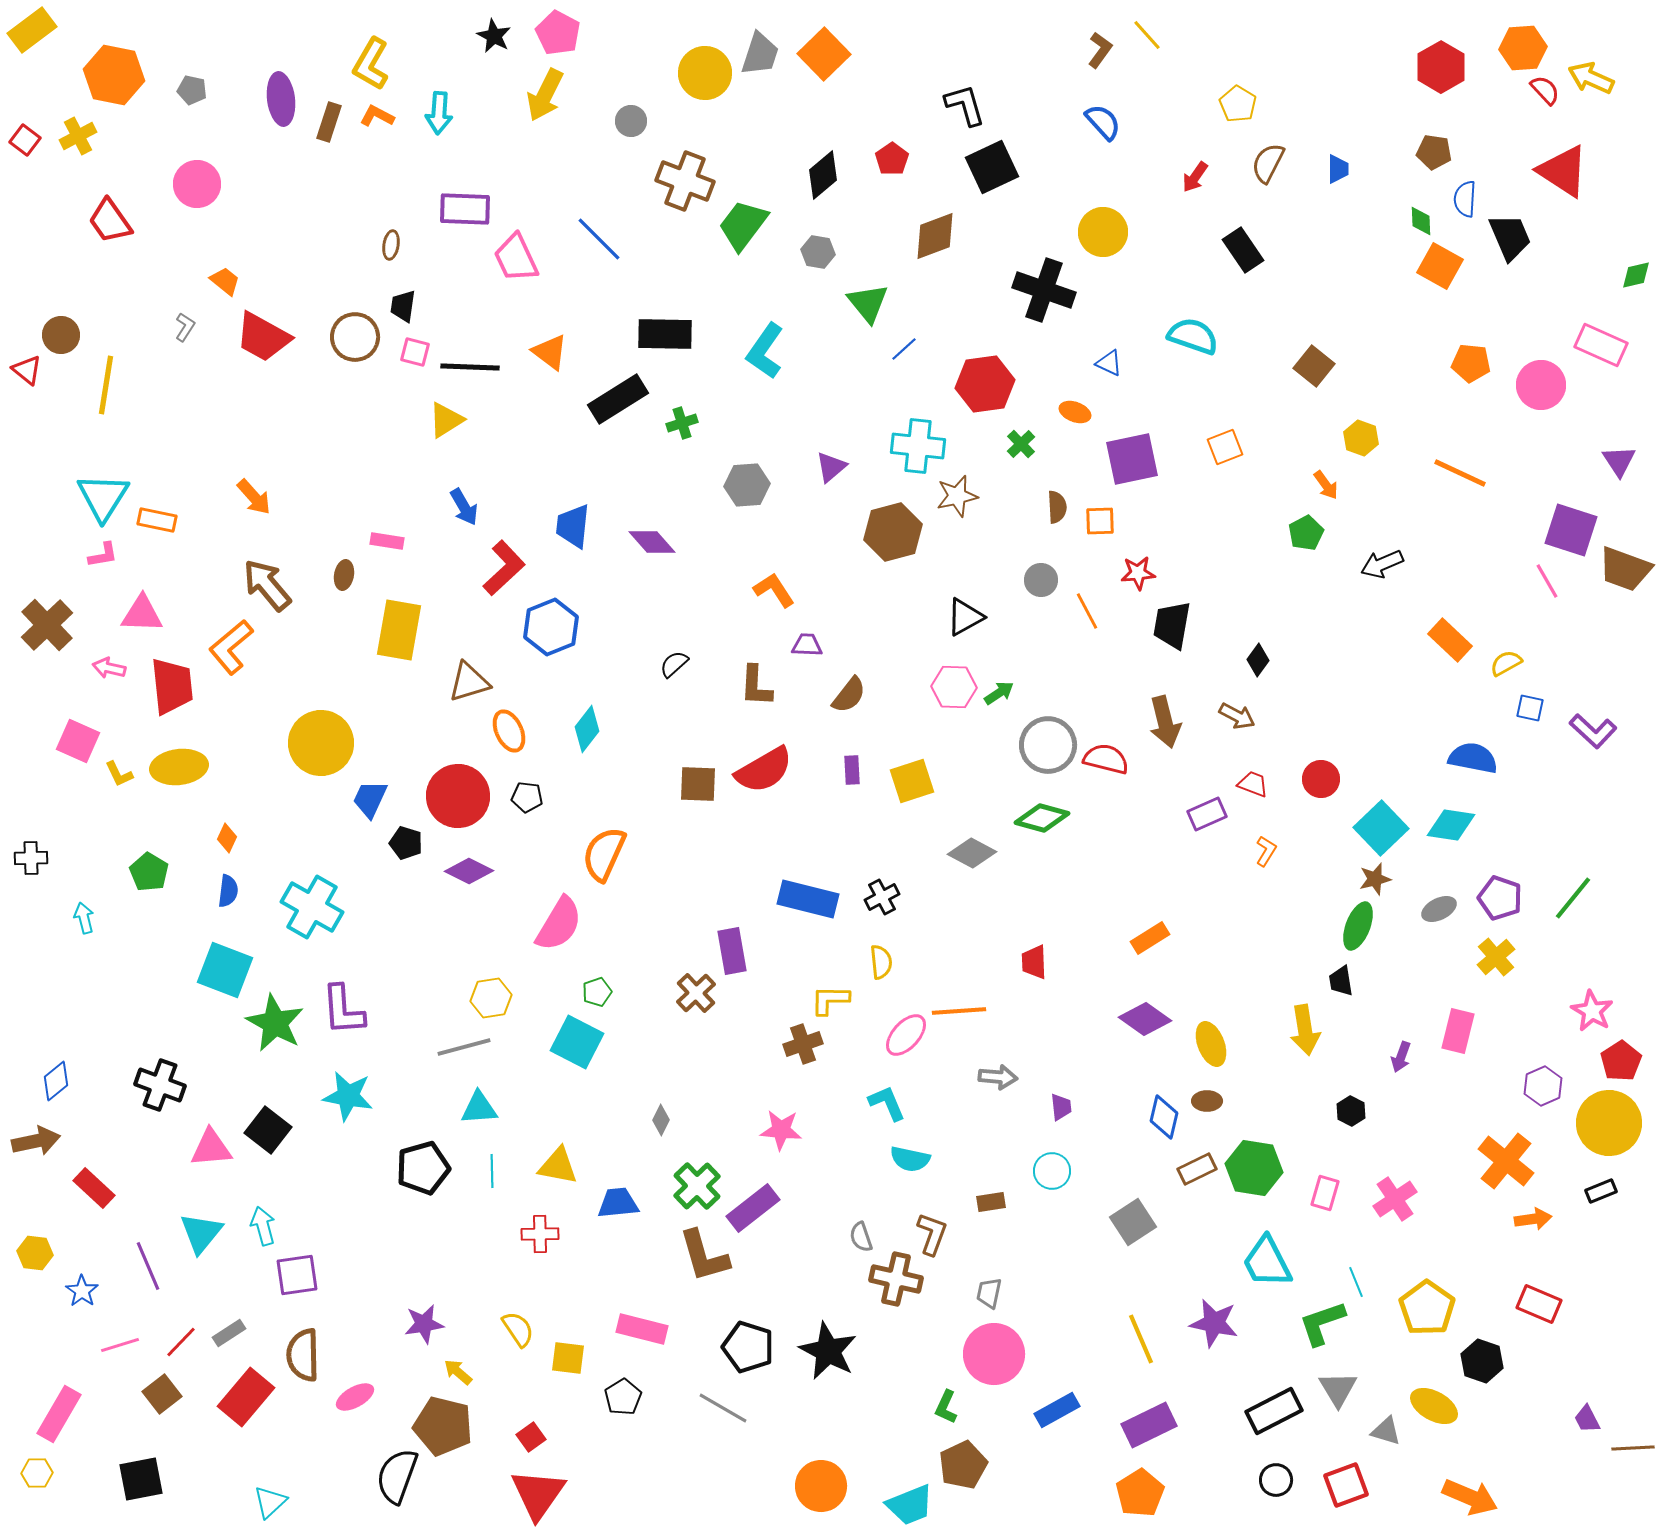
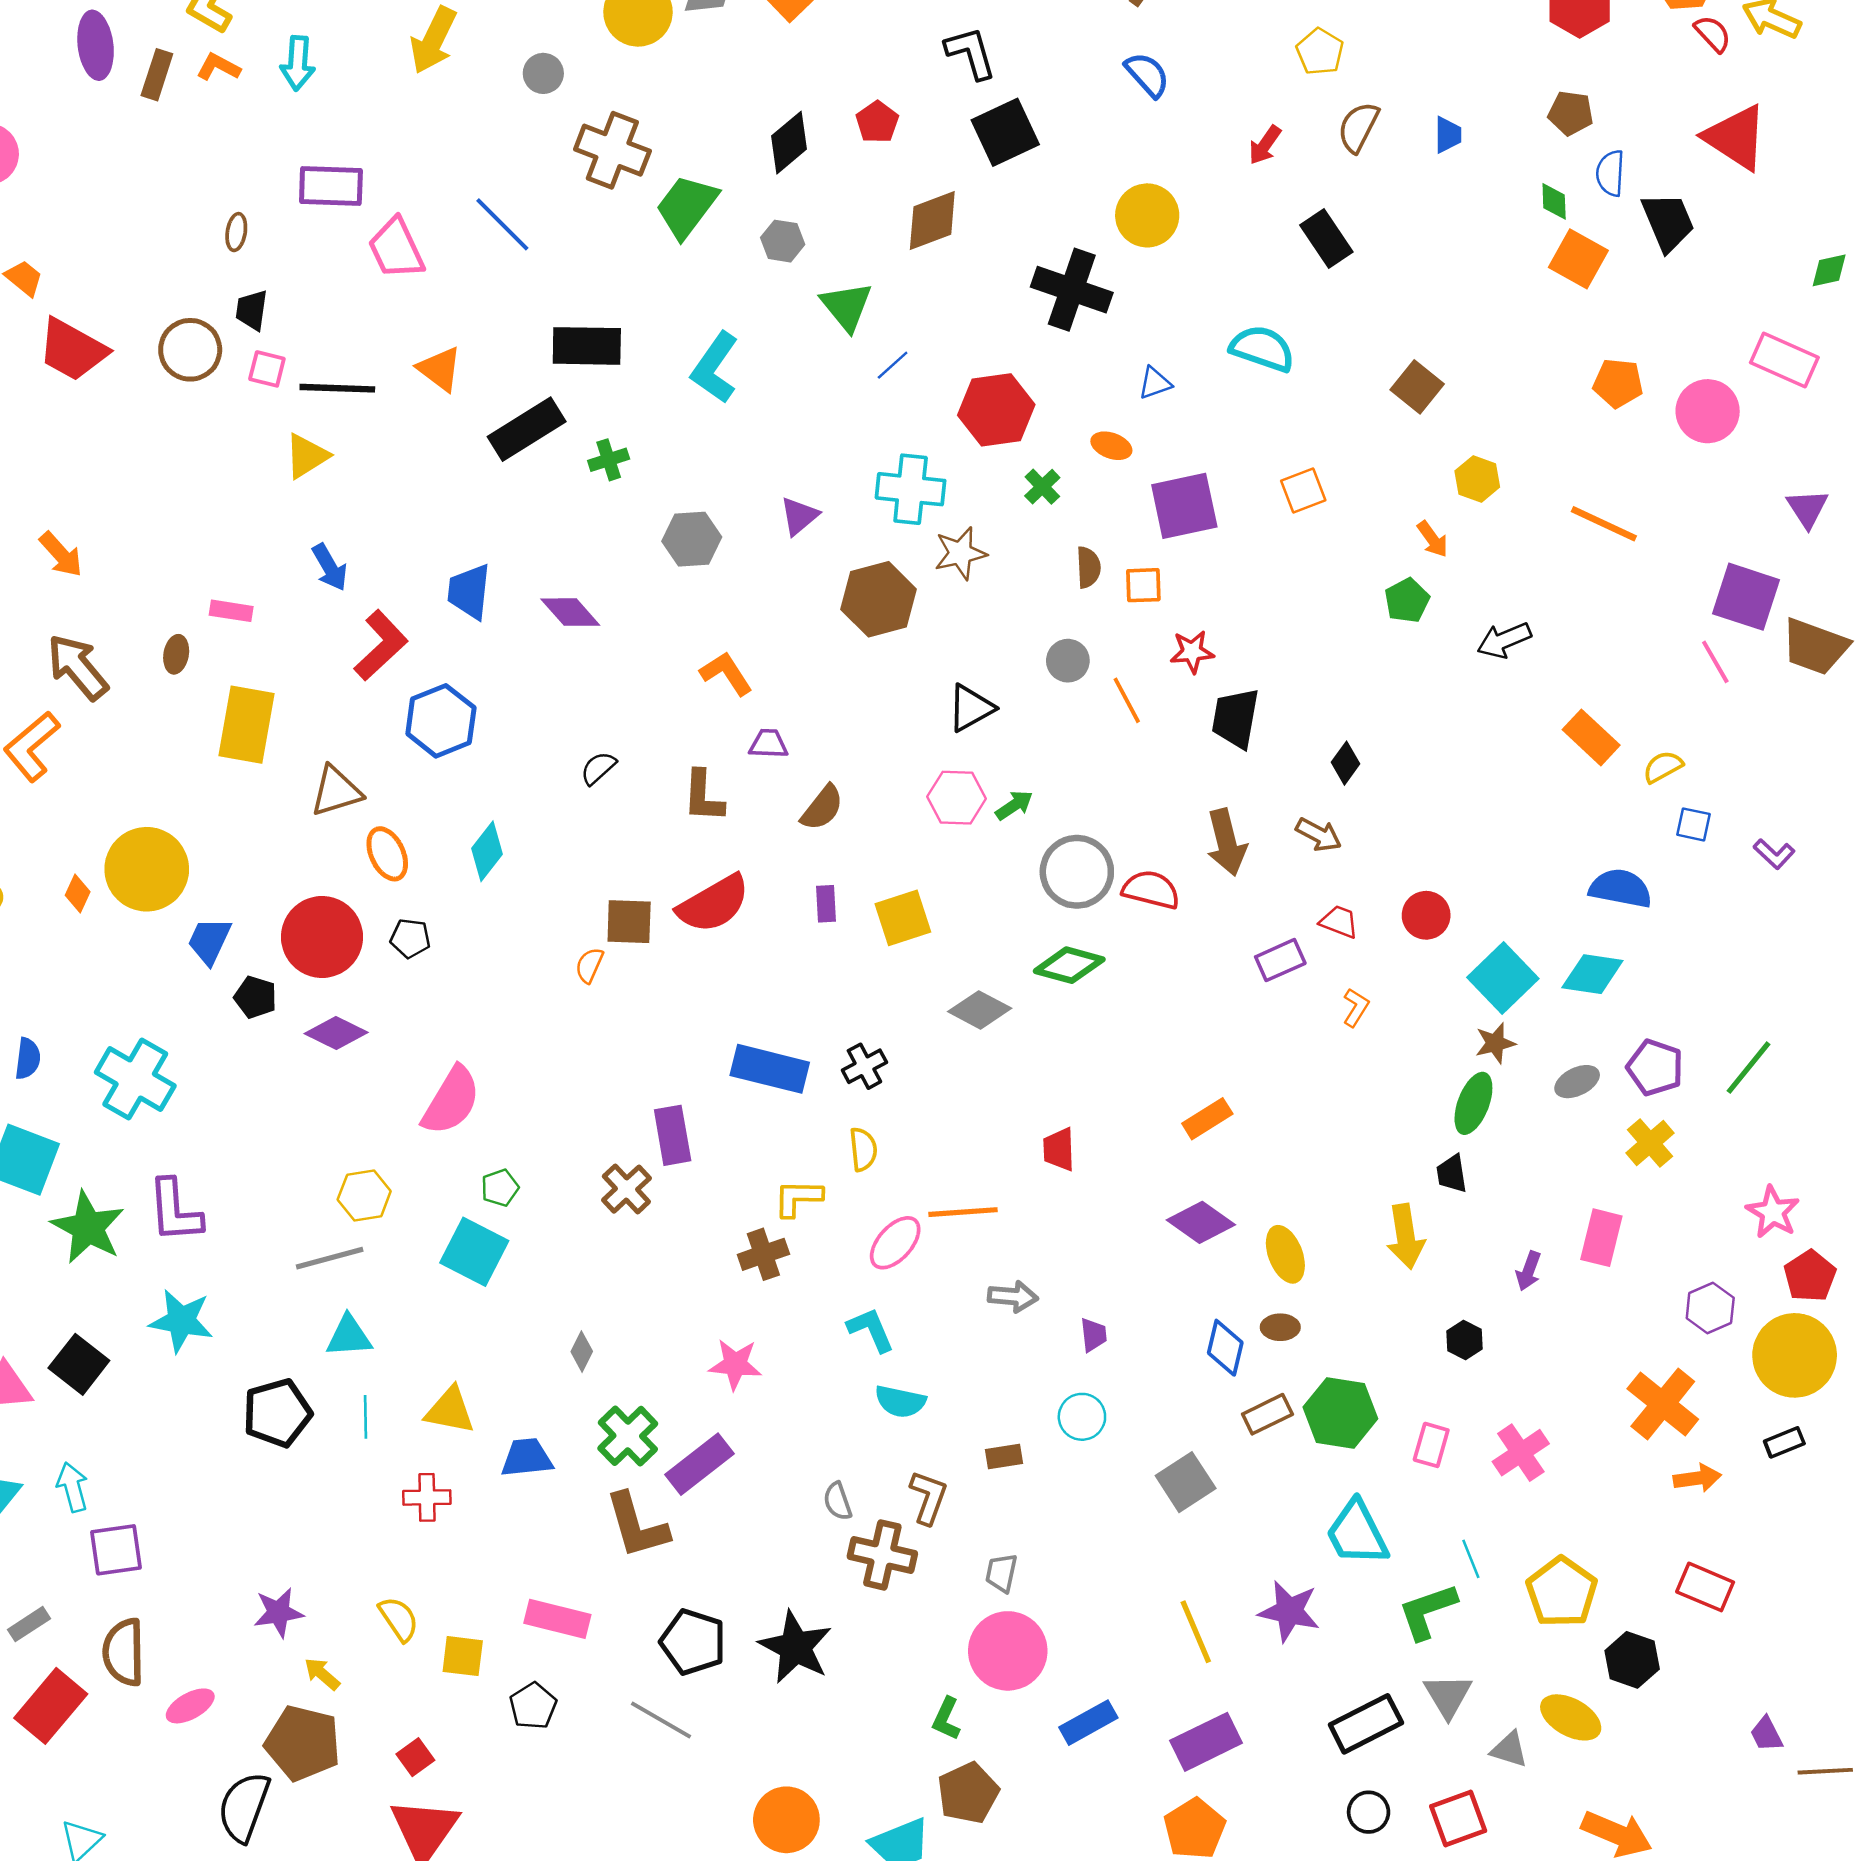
blue triangle: (1109, 363) -> (1155, 383), turned -44
purple L-shape: (1593, 731) -> (1774, 854), size x0.7
orange diamond: (227, 838) -> (78, 894), moved
orange semicircle: (604, 854) -> (589, 965), moved, size x0.5

